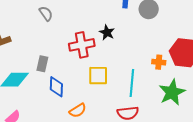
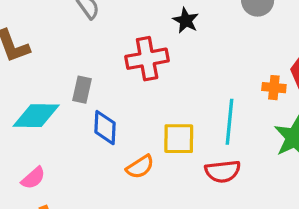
black star: (107, 32) -> (186, 20), moved
yellow square: (98, 76) -> (179, 139), moved

